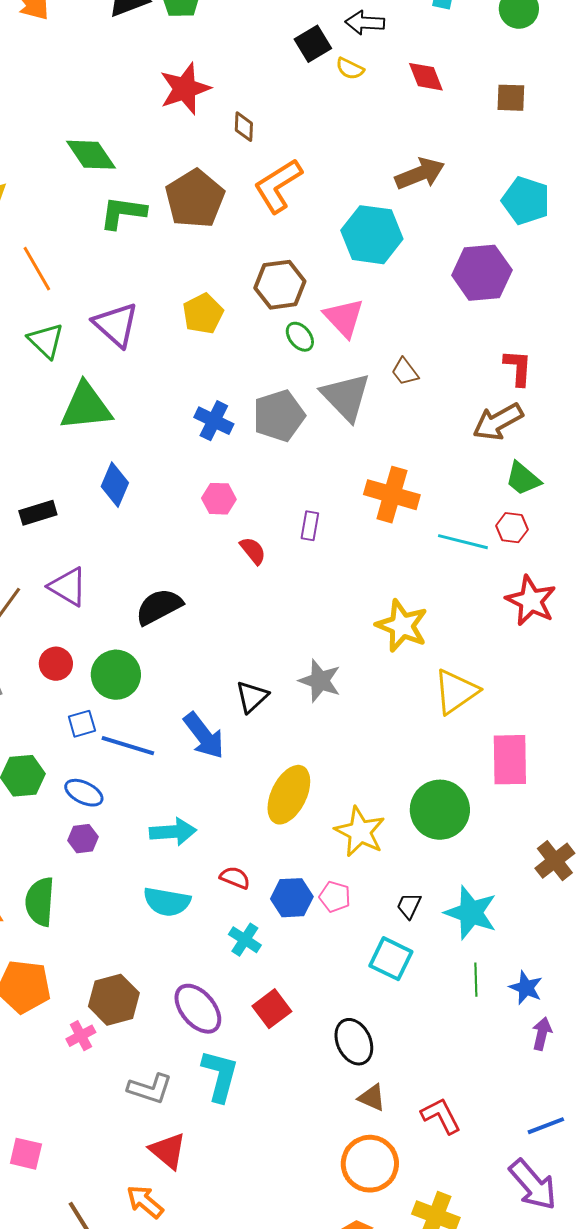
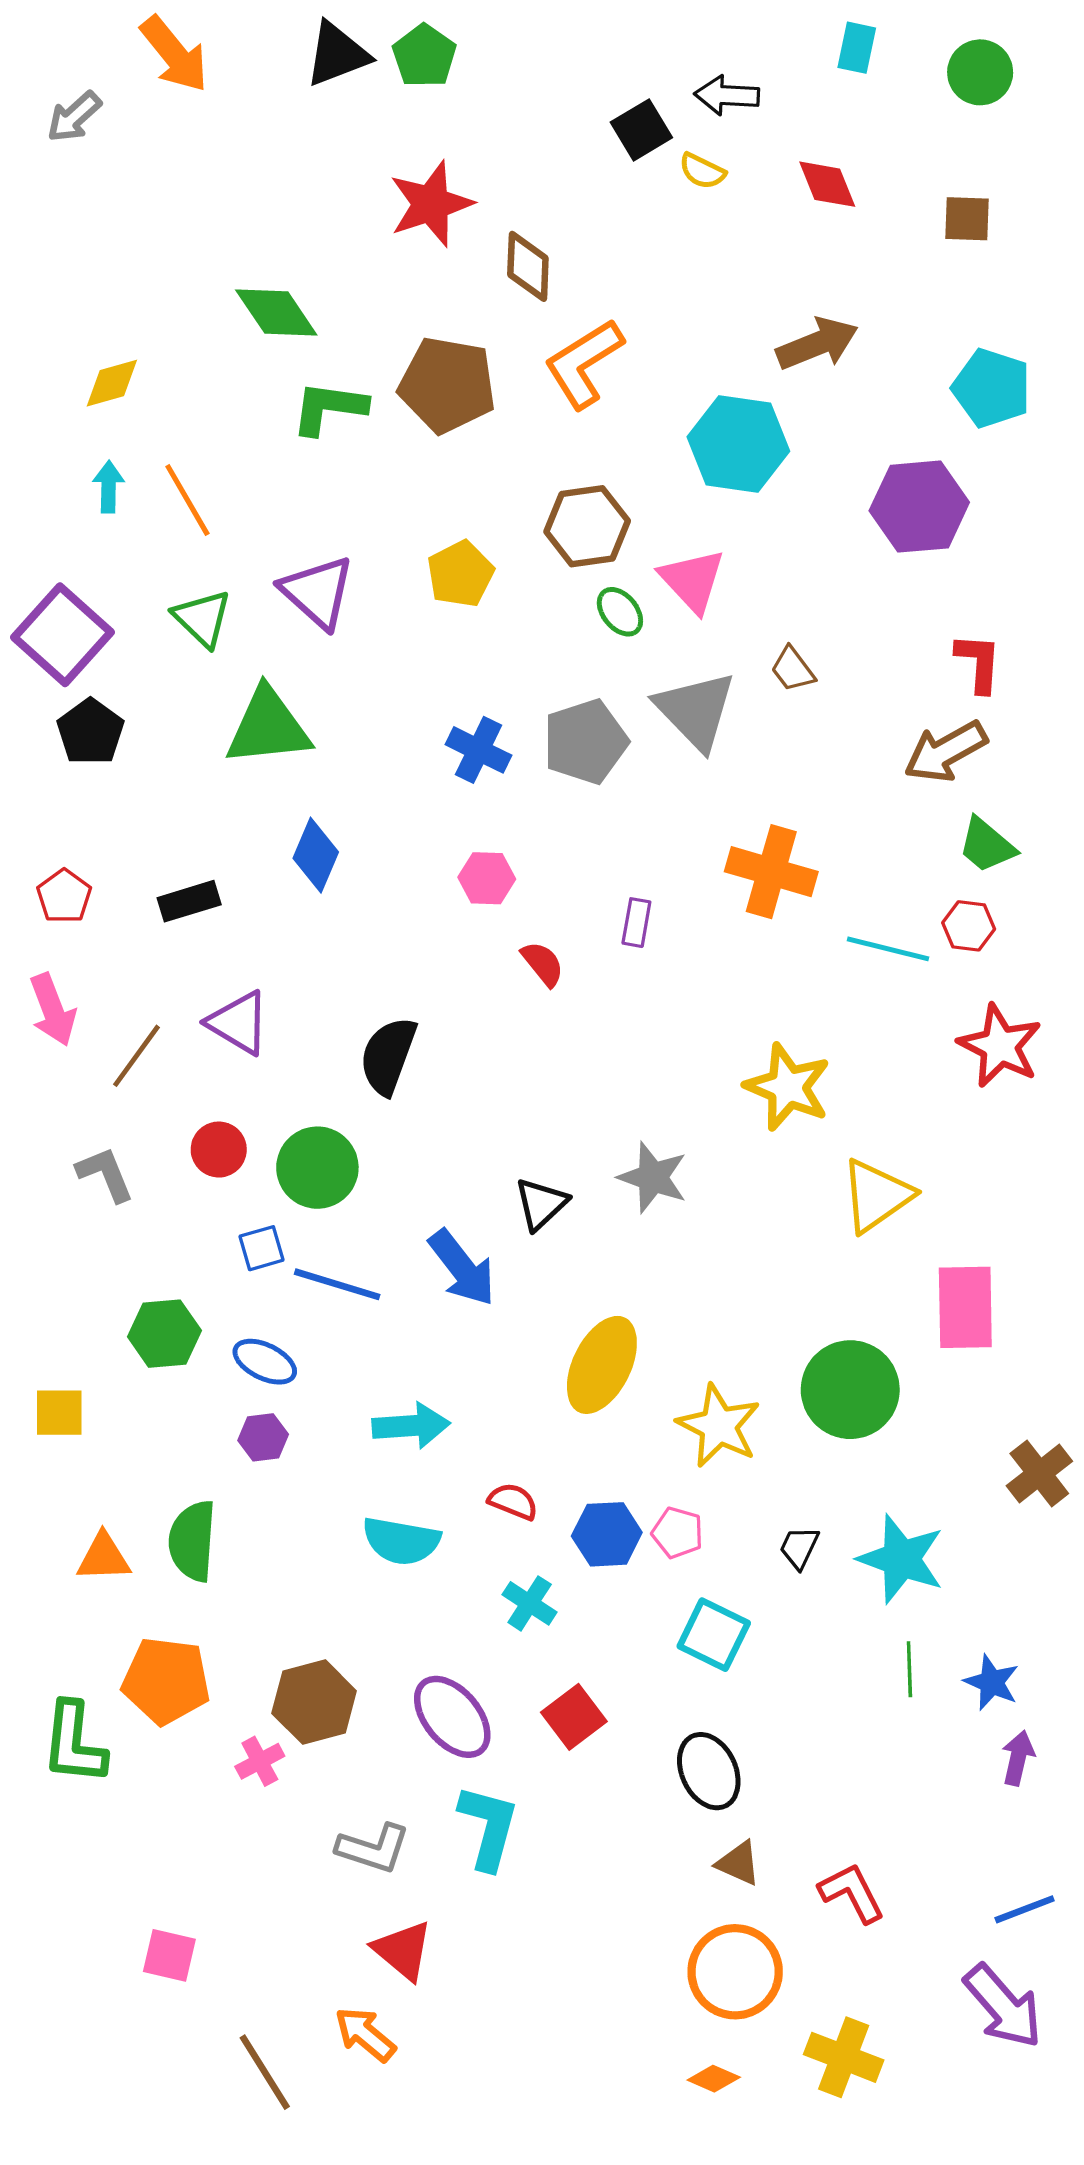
brown diamond: (244, 127) -> (528, 266), size x1.4
brown pentagon: (195, 199) -> (447, 385), turned -30
black semicircle: (159, 607) -> (388, 1056), turned -42
cyan square: (391, 959) -> (714, 1635), moved

